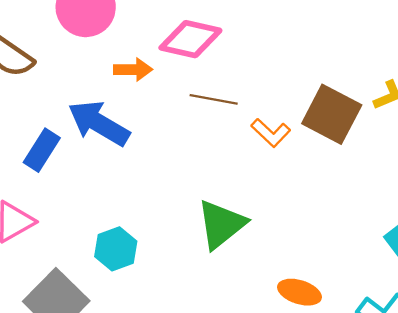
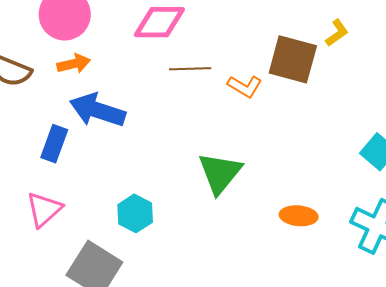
orange arrow: (133, 70) -> (74, 64), moved

